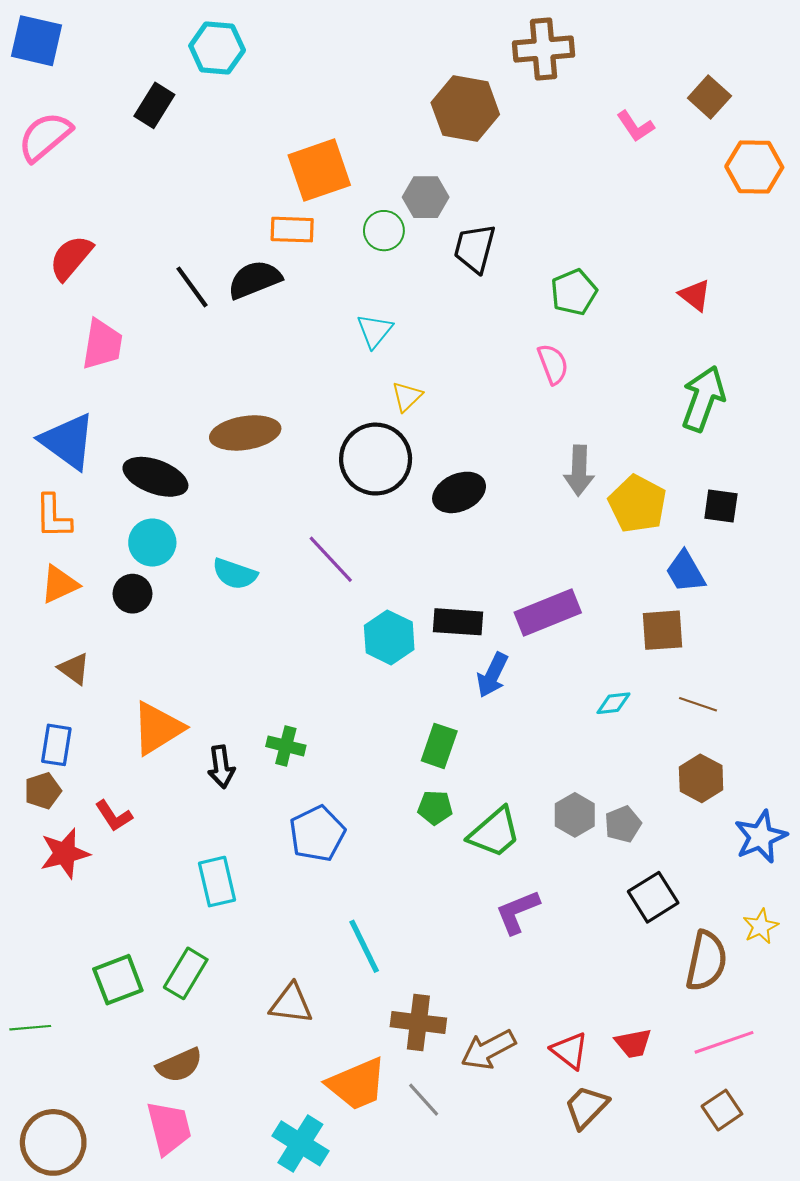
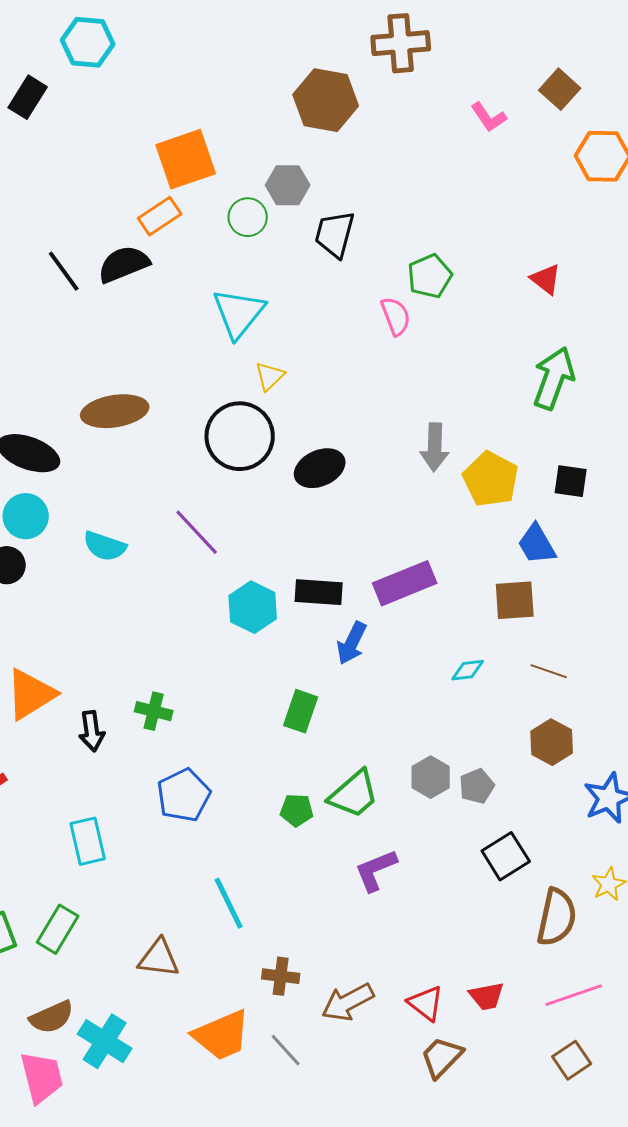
orange rectangle: (292, 230) -> (160, 216), turned -36
cyan triangle: (375, 331) -> (239, 313), size x1.5
pink semicircle: (553, 364) -> (396, 316), moved
green pentagon: (435, 808) -> (297, 810), moved
brown cross: (418, 1022) -> (281, 976), size x0.7
cyan cross: (300, 1143) -> (105, 1041), moved

